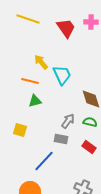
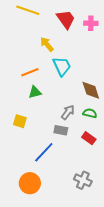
pink cross: (91, 22) -> (91, 23), moved
yellow arrow: (41, 62) -> (47, 44), moved
orange line: (30, 81) -> (30, 72), turned -36

